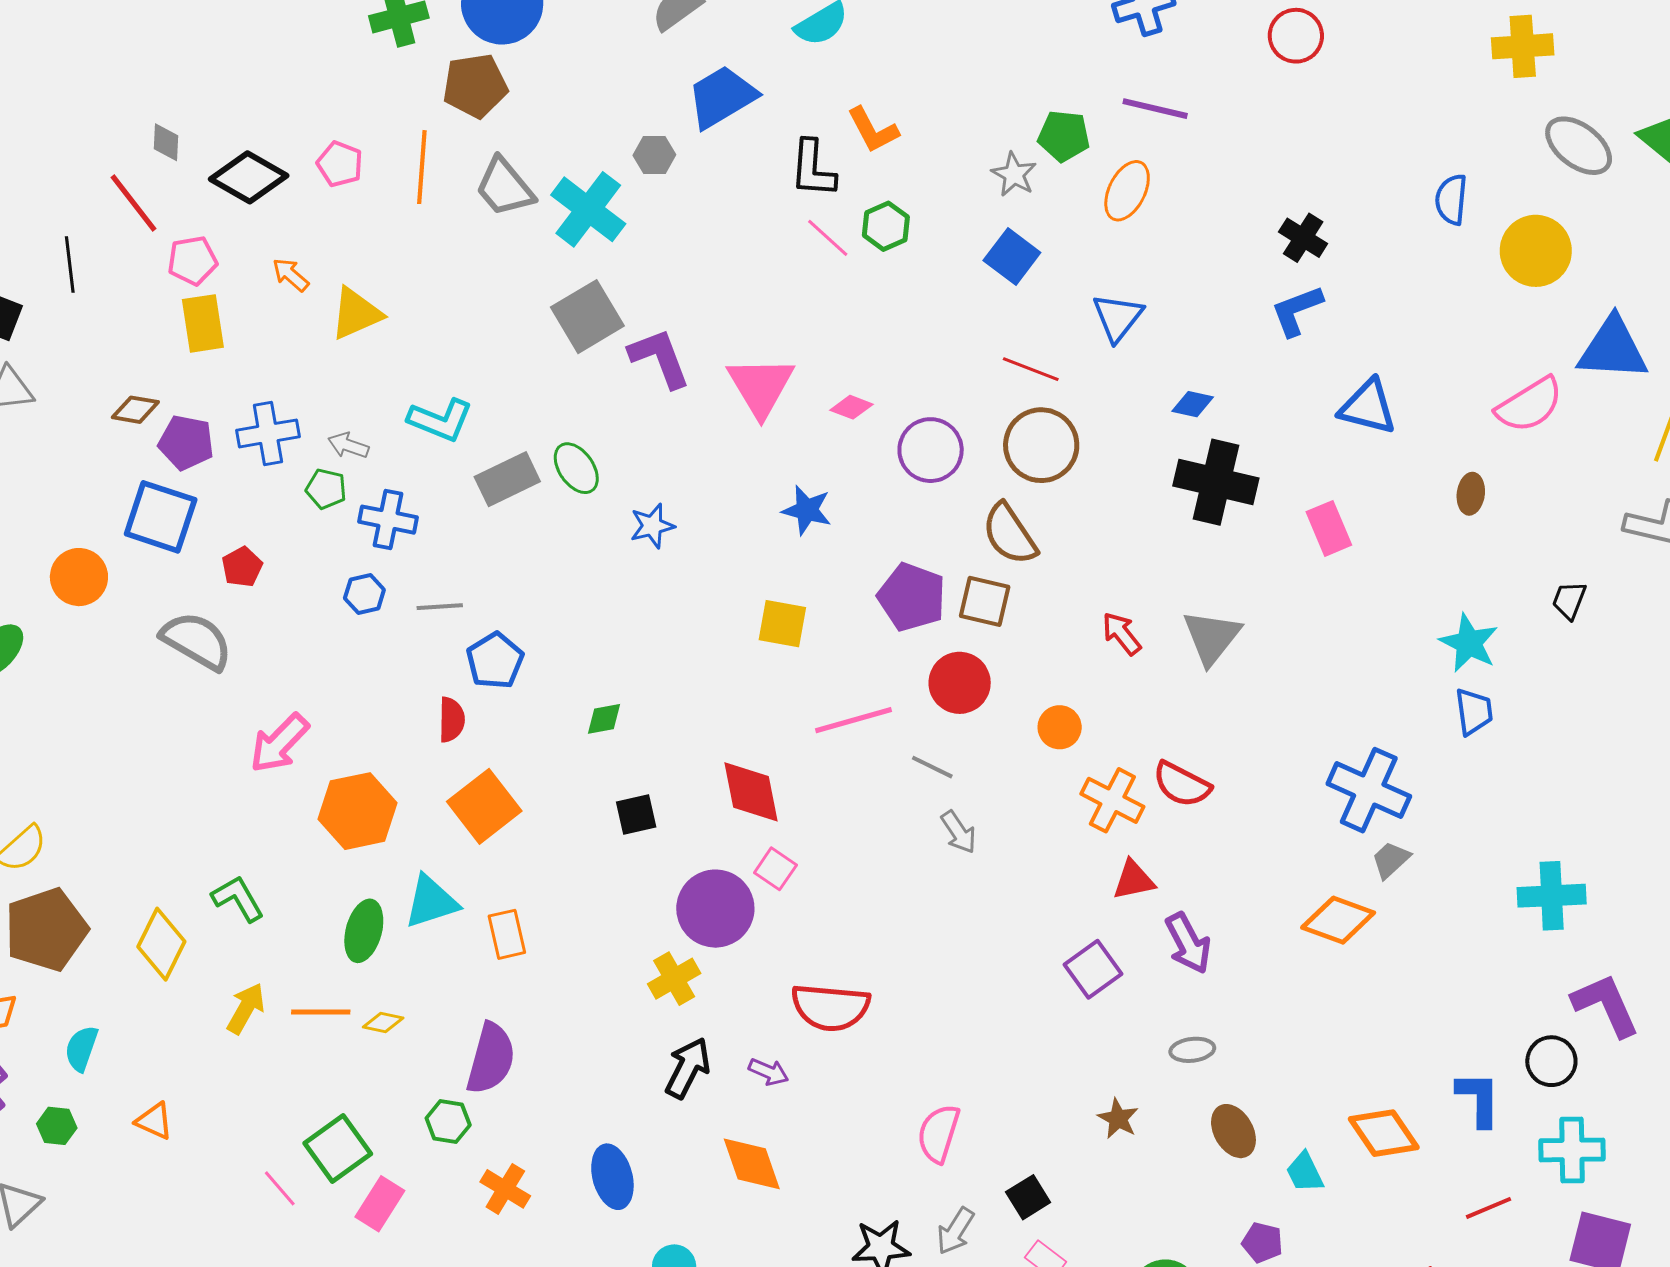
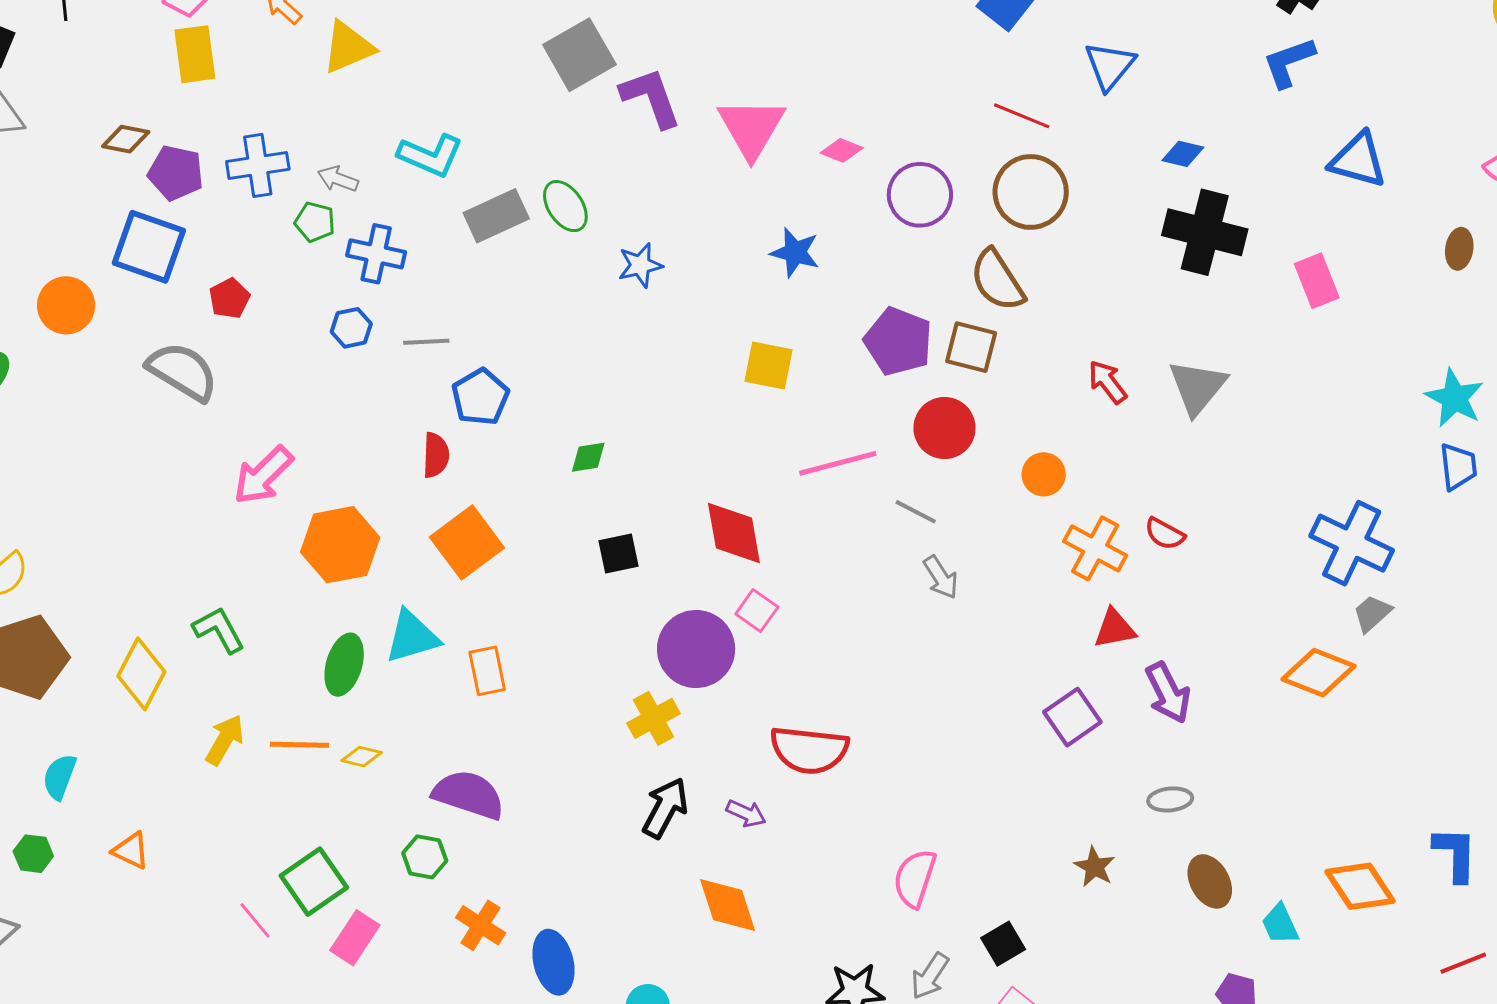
red semicircle: (1182, 784) -> (1165, 534), size x0.7
purple semicircle: (491, 1058) -> (469, 795), turned -88
blue ellipse: (612, 1177) -> (553, 962), moved

